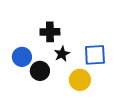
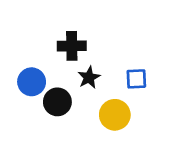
blue square: (95, 55) -> (136, 79), size x0.7

